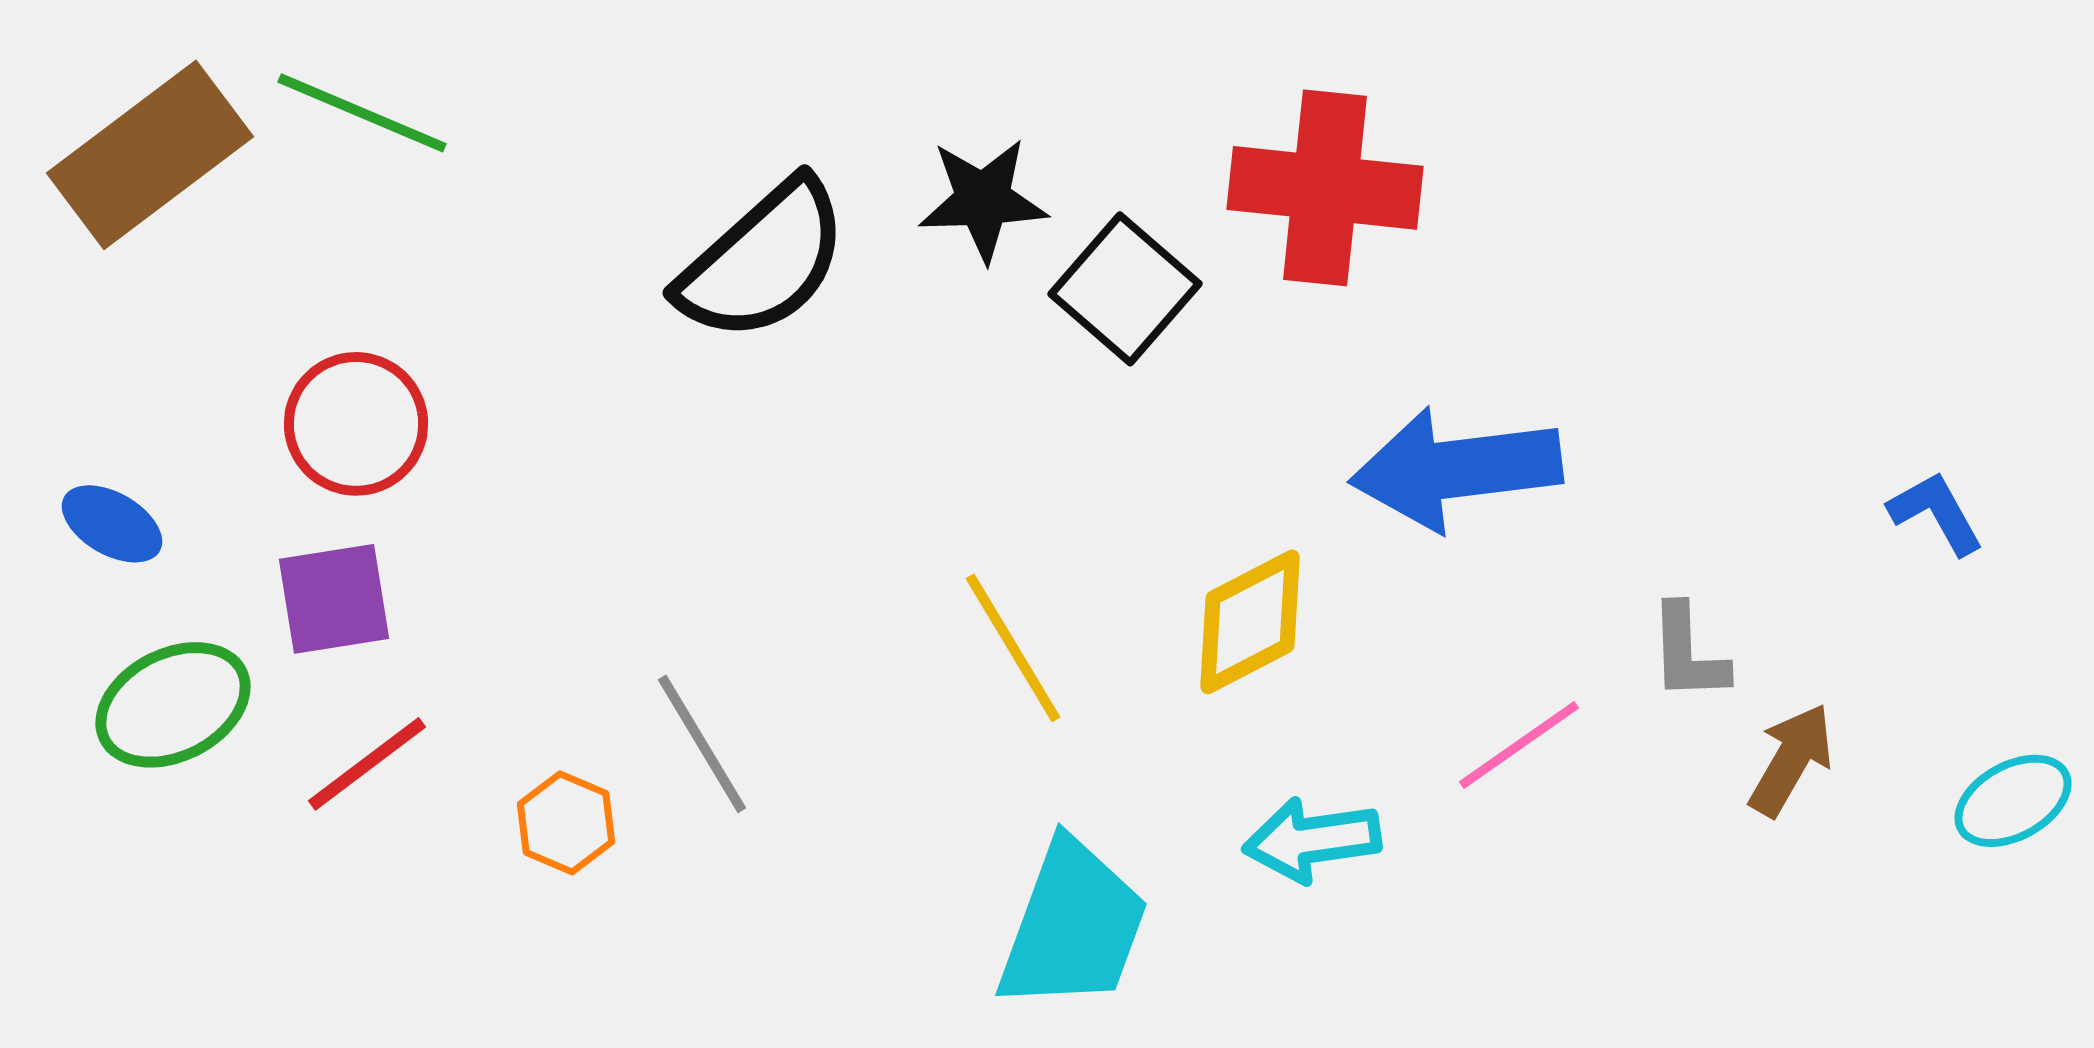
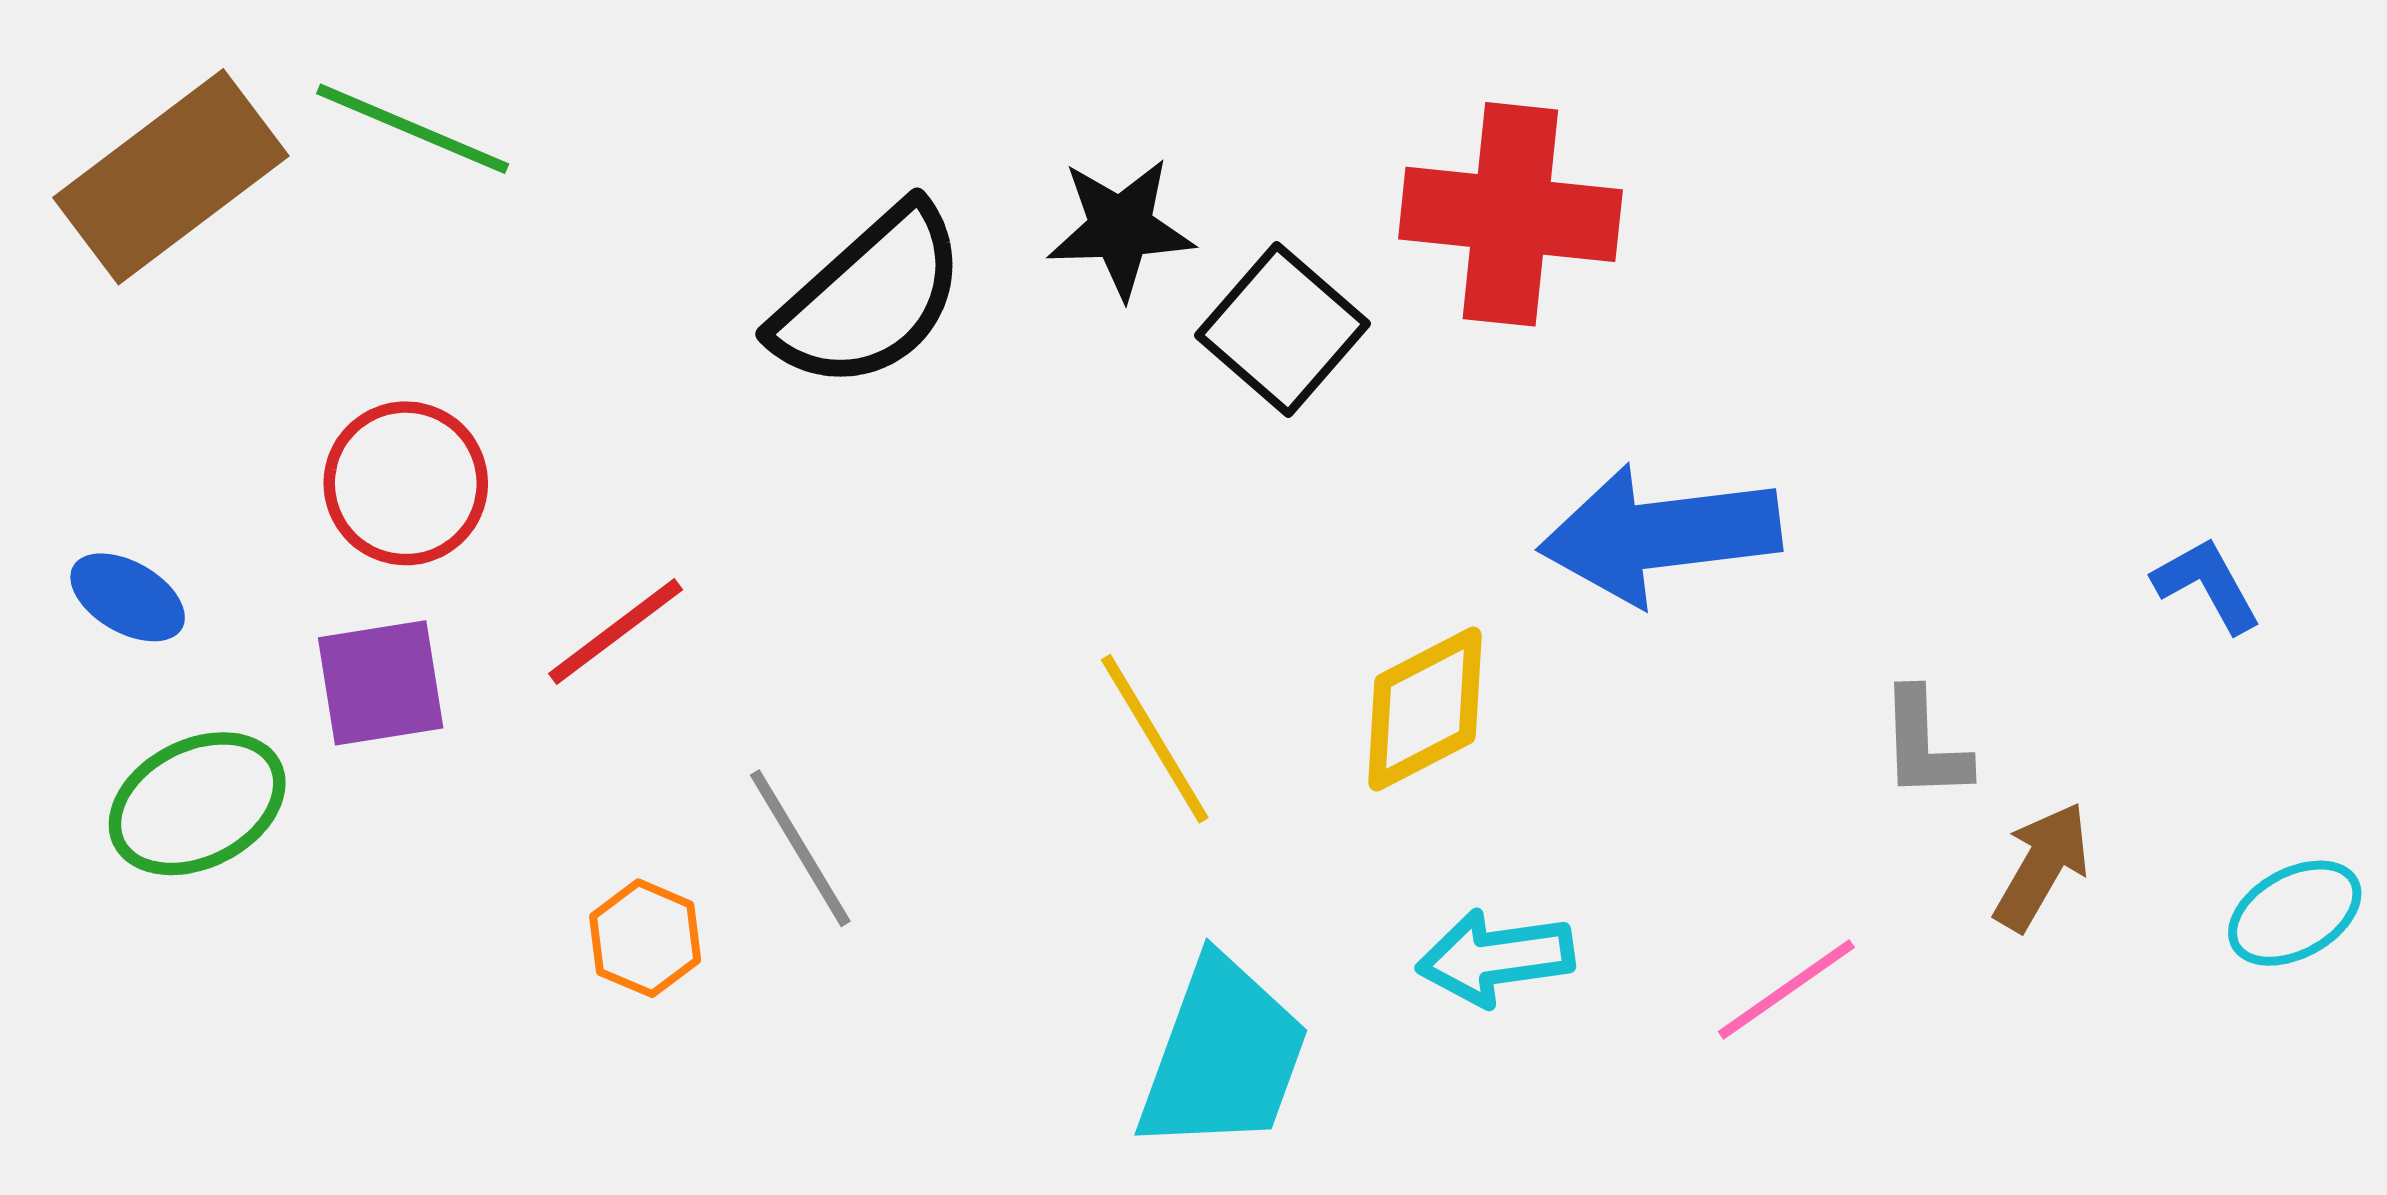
pink line: (1519, 745) -> (1786, 990), moved
red line: (367, 764) -> (616, 632), moved

